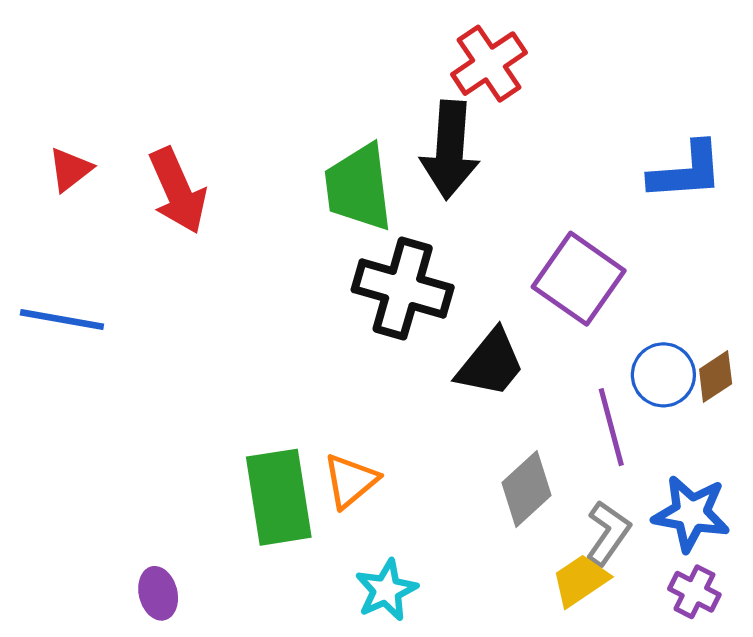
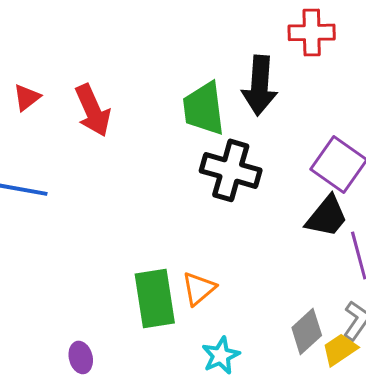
red cross: (489, 64) -> (312, 32), moved, turned 33
black trapezoid: (491, 363) -> (327, 216), moved
gray diamond: (526, 489) -> (307, 331), moved

